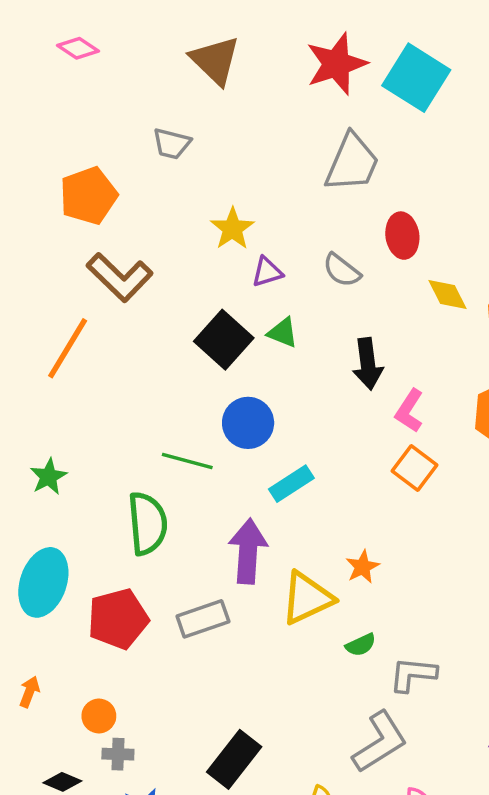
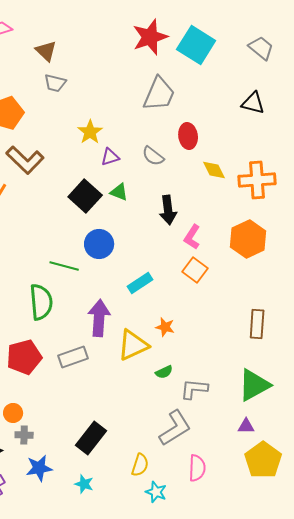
brown triangle: (215, 60) -> (46, 51), moved, size x0.7
cyan rectangle: (291, 484) -> (140, 283), moved
orange star: (362, 567) -> (165, 327), turned -30

